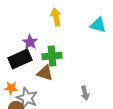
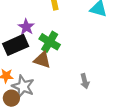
green cross: (52, 56) -> (50, 42), turned 36

